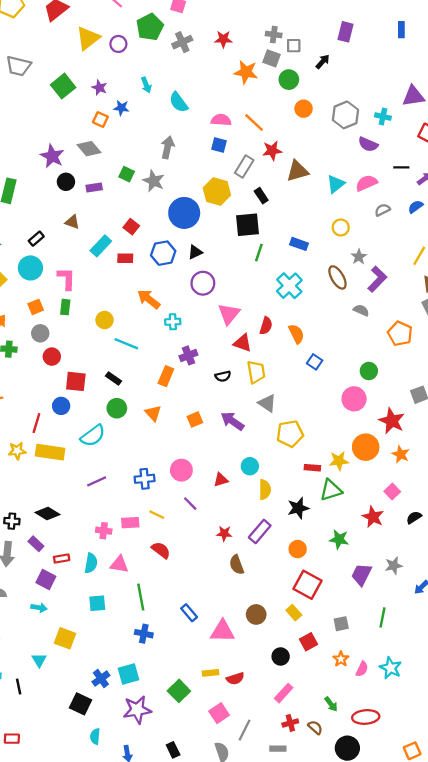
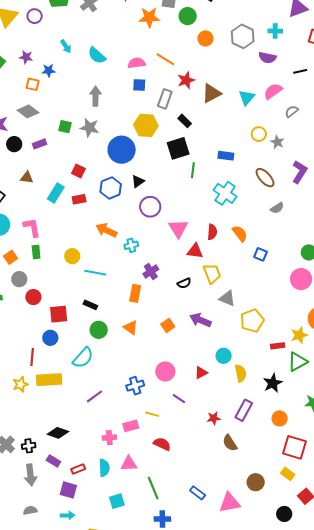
gray star: (359, 257) -> (277, 142), moved
gray semicircle: (361, 310) -> (277, 208), moved, turned 136

